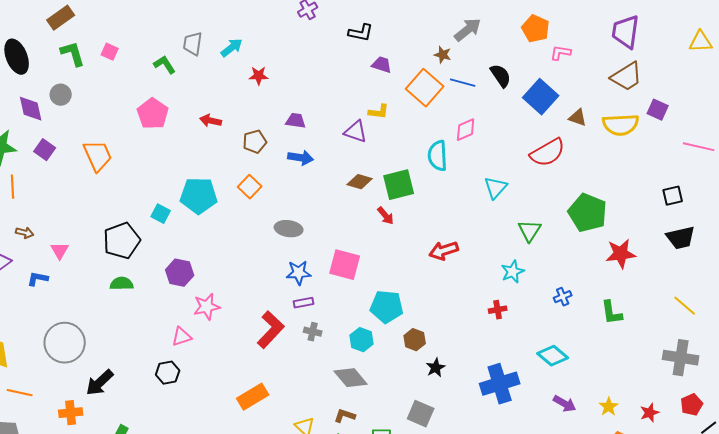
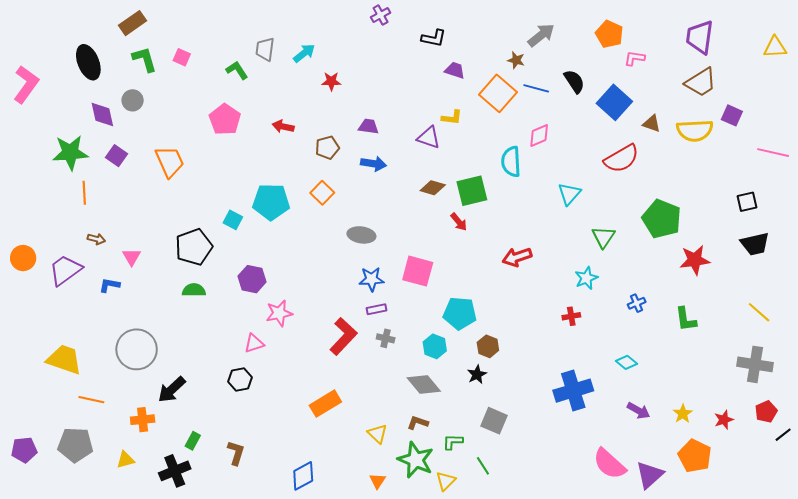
cyan diamond: (553, 356) -> (626, 362), size x0.7
black star: (436, 368) -> (477, 374), moved

